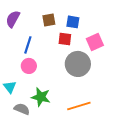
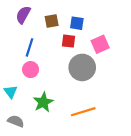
purple semicircle: (13, 19) -> (23, 15), moved
green star: (41, 97) -> (43, 102), turned 30
gray semicircle: (22, 109) -> (16, 121), moved

